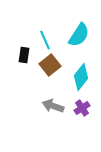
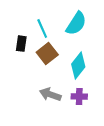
purple cross: (82, 108) -> (79, 97), turned 35

